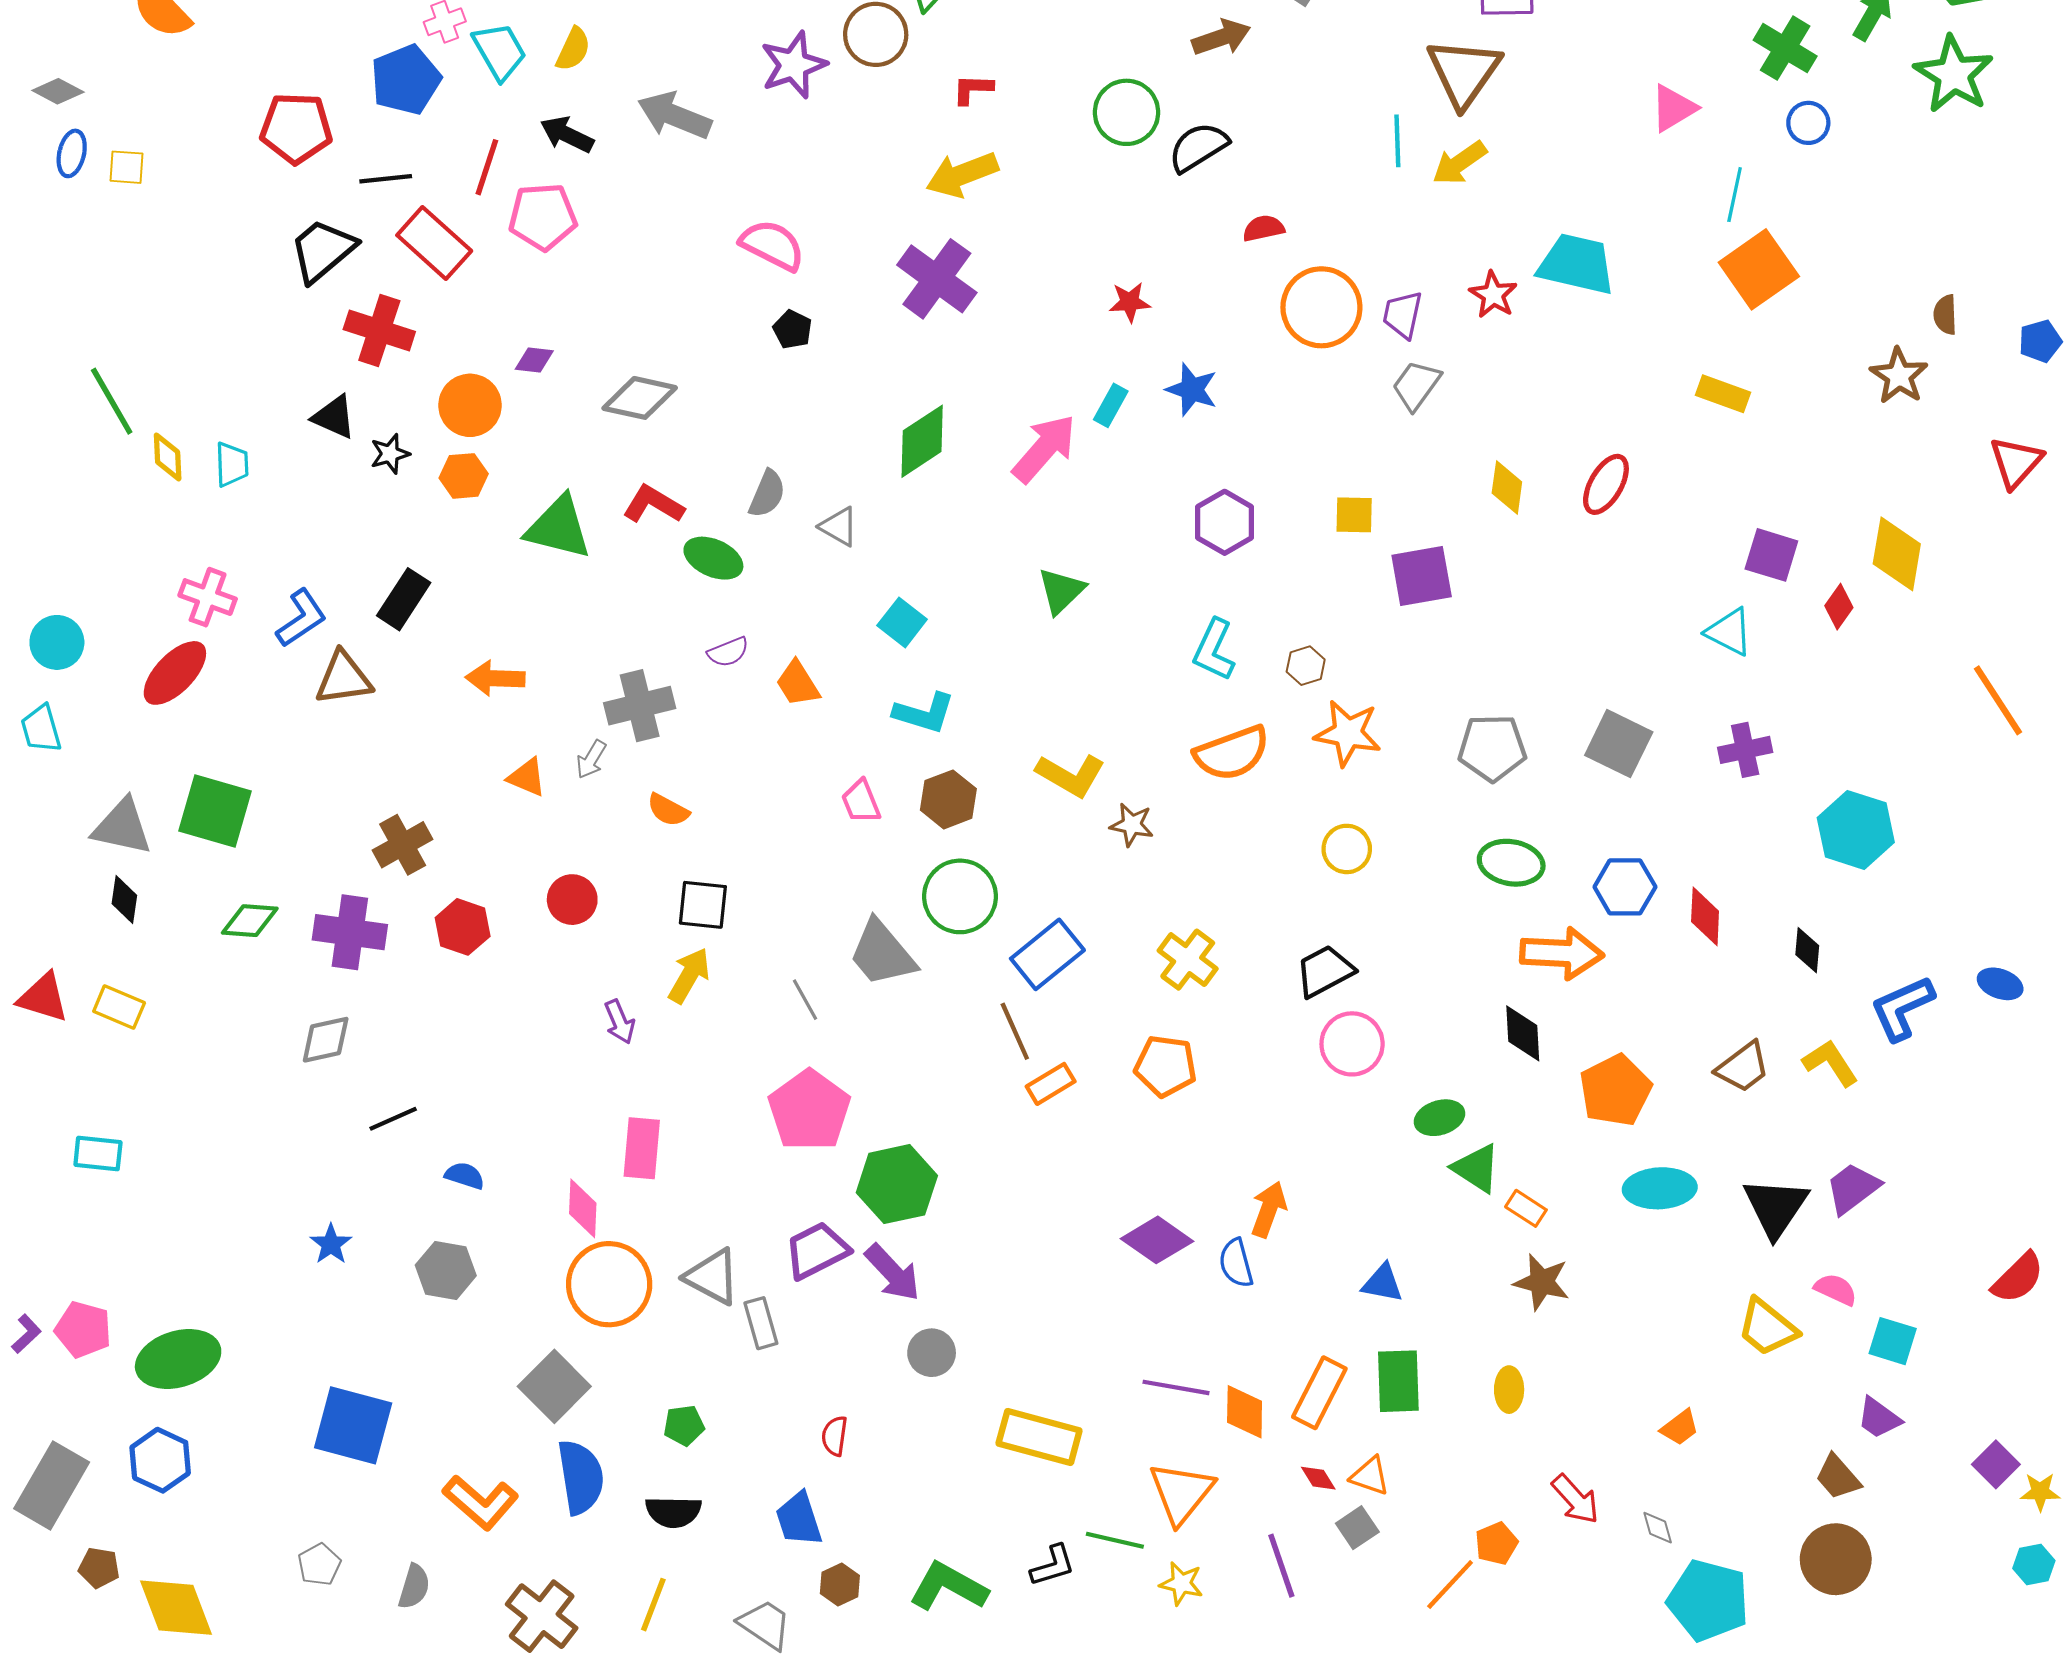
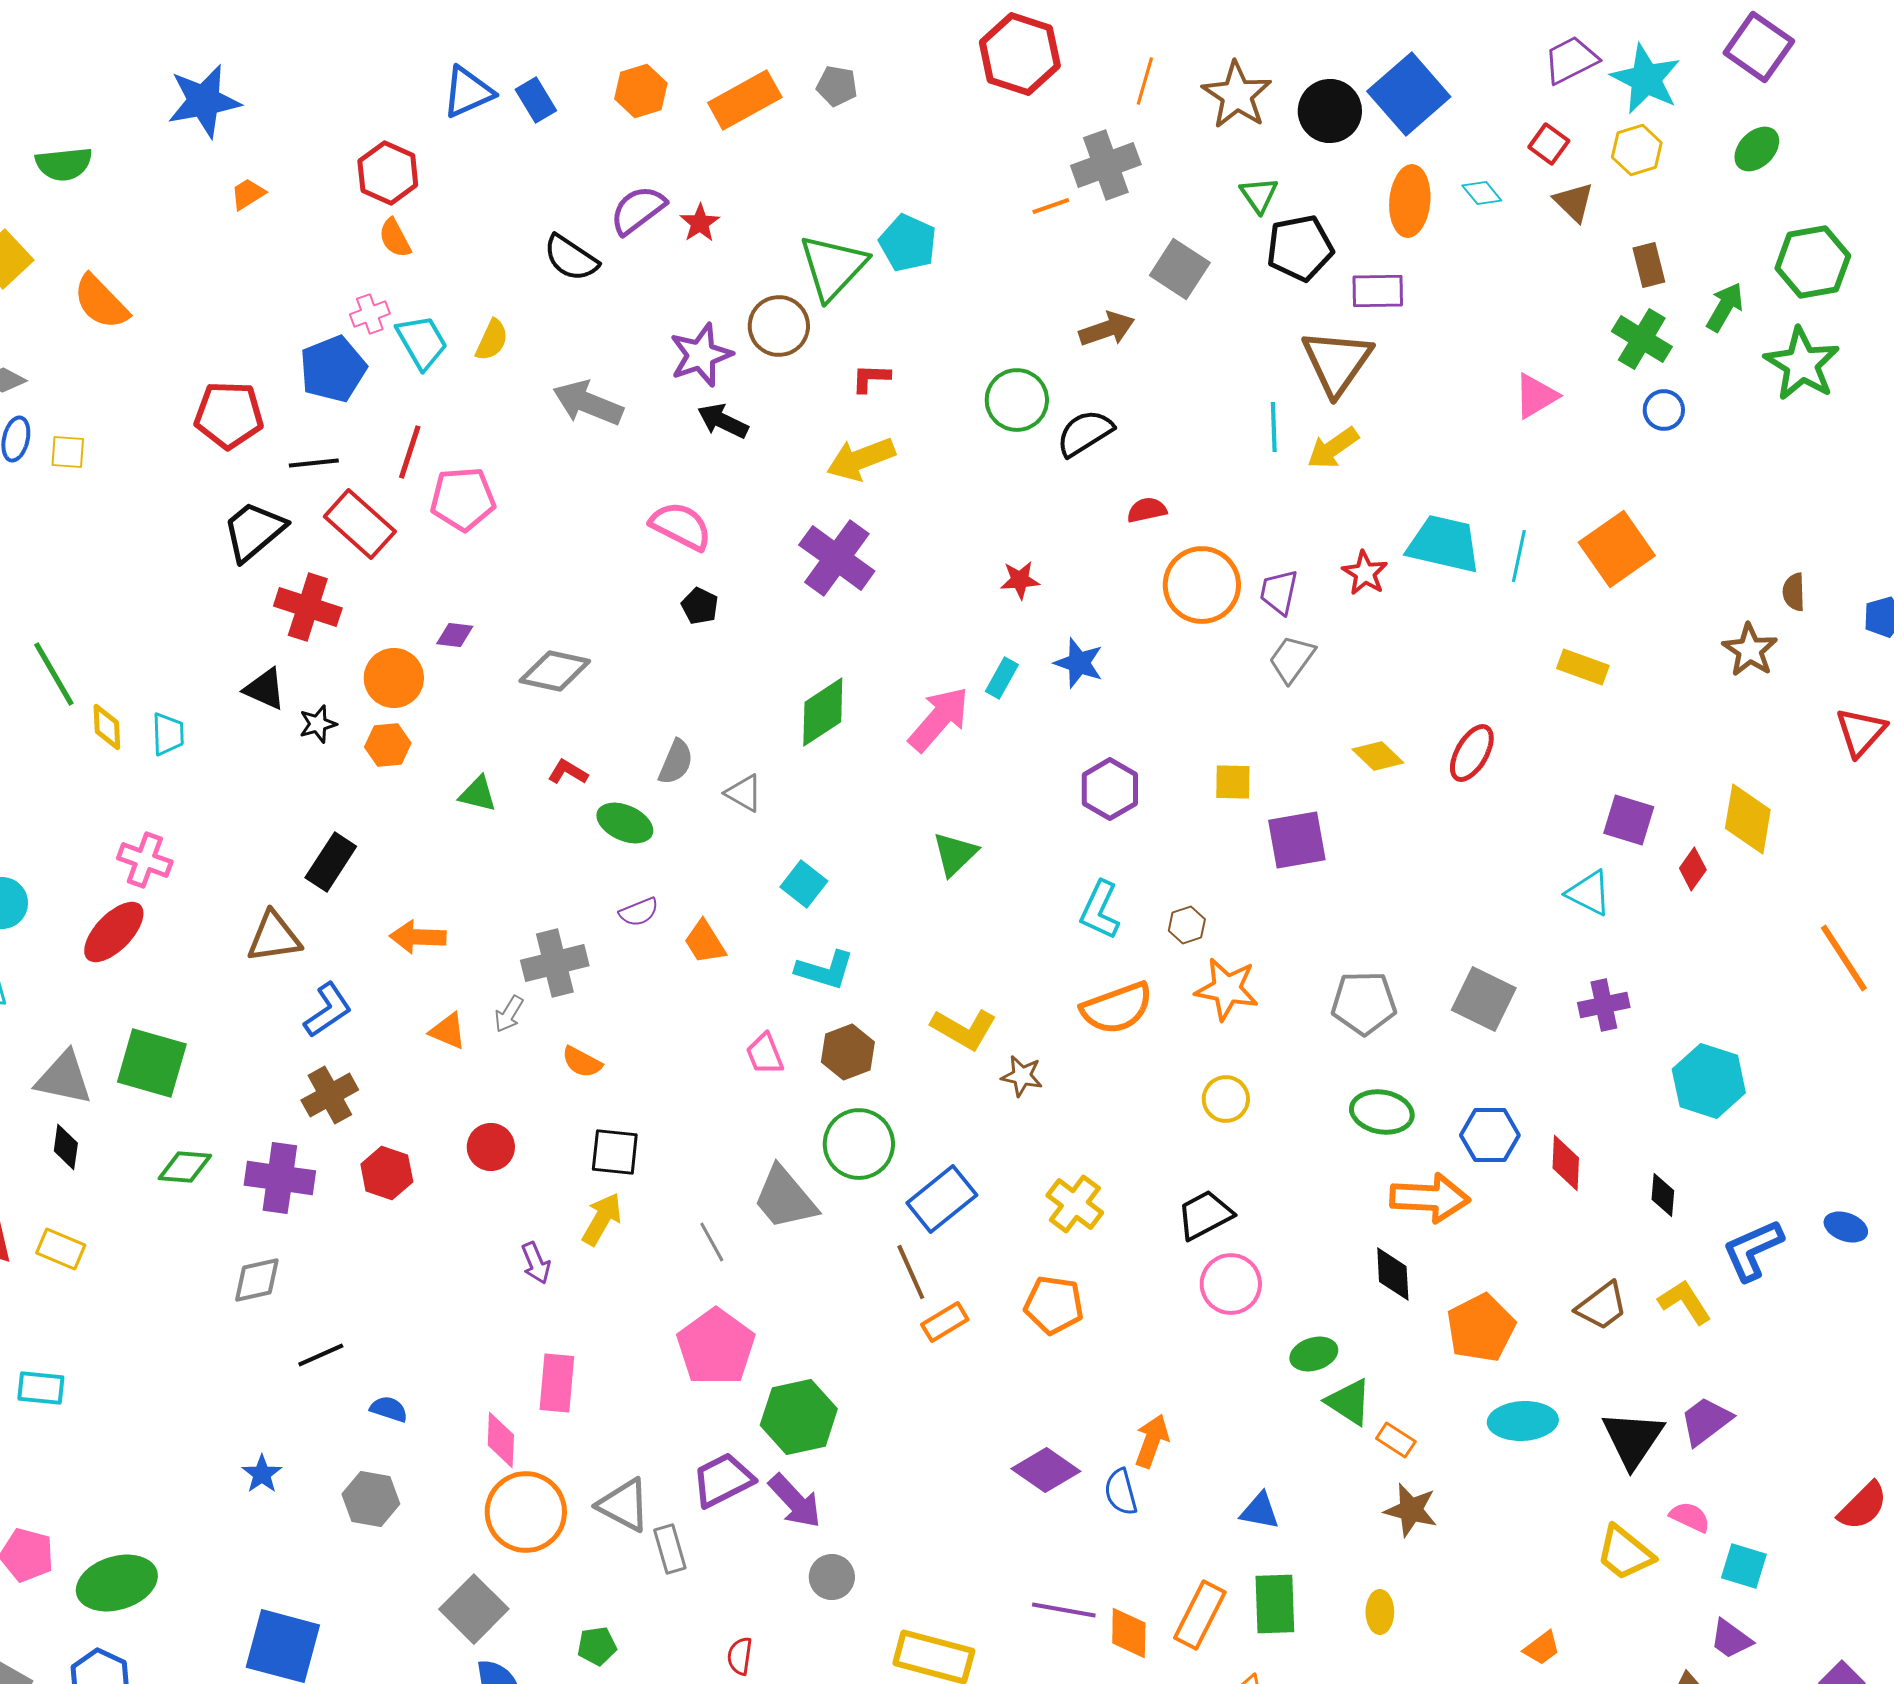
black arrow: (567, 134) -> (723, 421), moved
cyan line: (1735, 195) -> (1519, 556), moved
yellow diamond: (1507, 488) -> (1378, 756), turned -54
red L-shape: (653, 504) -> (568, 772), size x0.7
green triangle: (559, 528) -> (478, 794), size x0.6
blue L-shape: (301, 618) -> (328, 1010), moved

